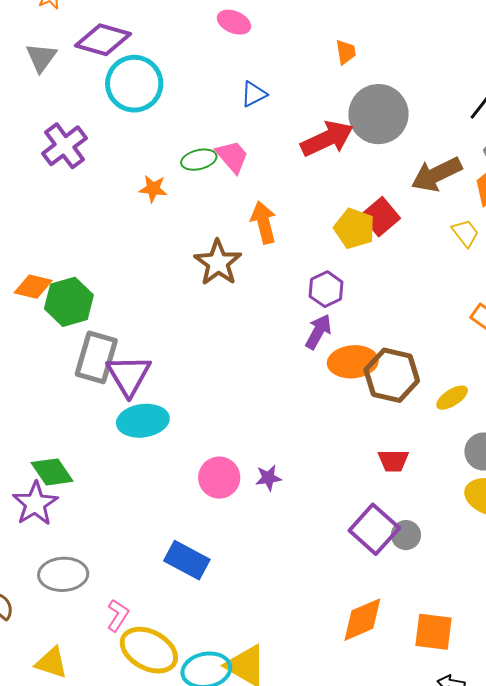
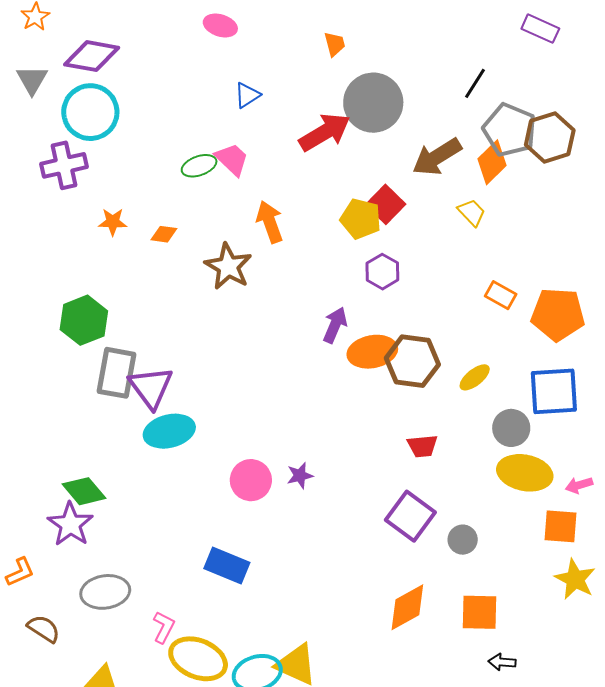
cyan circle: (134, 84) -> (90, 112), moved
purple cross: (65, 146) -> (64, 165), turned 30
orange star: (153, 189) -> (113, 222), moved
orange diamond: (33, 287) -> (164, 234), moved, size x0.7
purple hexagon: (326, 289) -> (382, 272), moved
gray circle: (406, 535) -> (463, 540), moved

